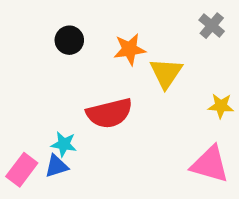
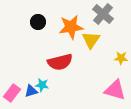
gray cross: (212, 26) -> (103, 14), moved, size x1.5
orange star: (130, 49) -> (71, 27), size x1.4
cyan star: (64, 144) -> (42, 85), moved

